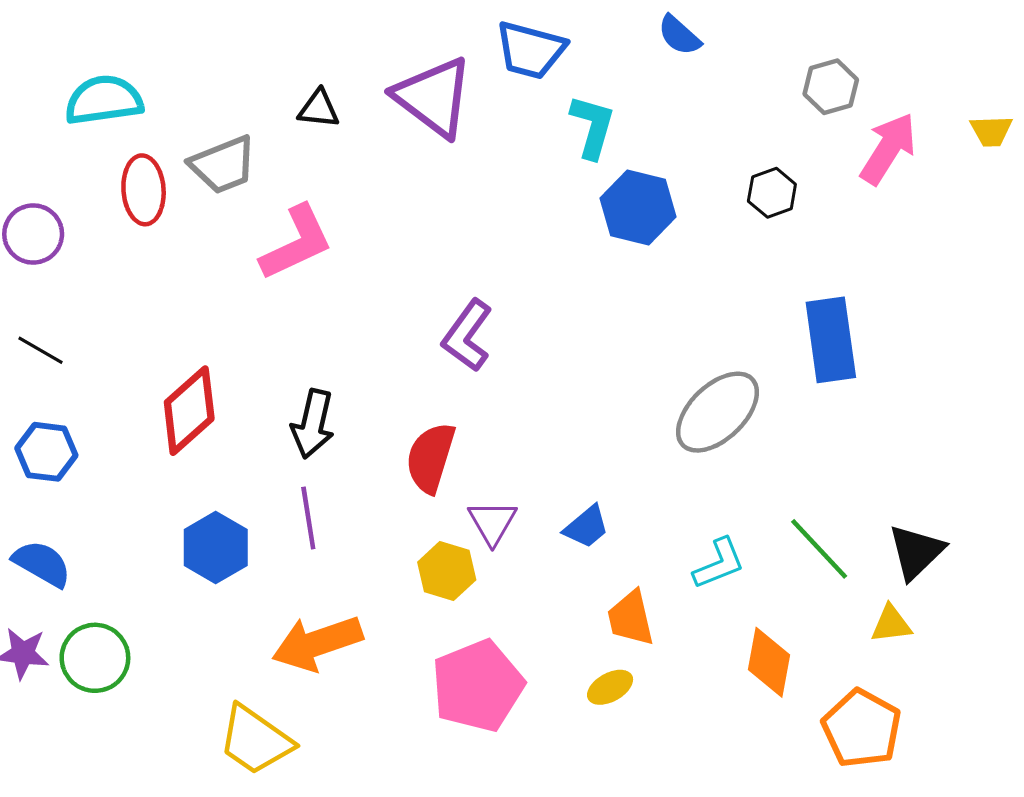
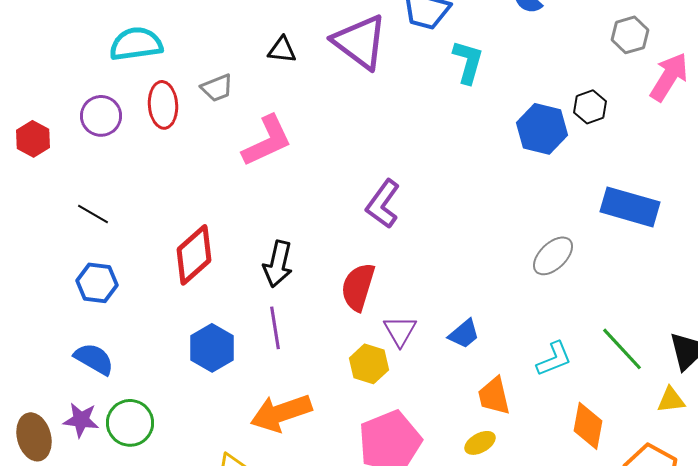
gray trapezoid: (223, 165) -> (217, 88), size x0.7
blue hexagon: (638, 208) -> (542, 129), moved
purple circle: (33, 234) -> (101, 116), moved
blue rectangle: (831, 340) -> (630, 207), turned -66
gray ellipse: (717, 412) -> (553, 256), size x0.7

